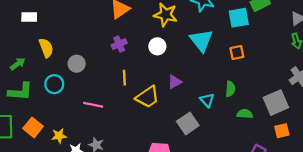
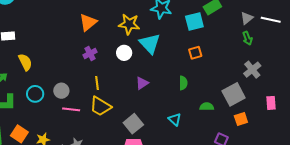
cyan triangle: (201, 40) -> (150, 44), moved
gray circle: (77, 64) -> (61, 91), moved
green semicircle: (230, 89) -> (183, 83), moved
yellow trapezoid: (148, 97) -> (100, 106), moved, turned 70
cyan triangle: (207, 100) -> (175, 119), moved
gray square: (188, 123) -> (133, 124), moved

